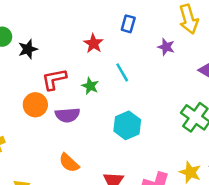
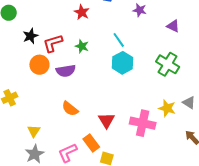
black star: (28, 49) -> (30, 36), moved
cyan line: (122, 72) -> (119, 40), moved
cyan hexagon: (127, 125) -> (122, 63), moved

